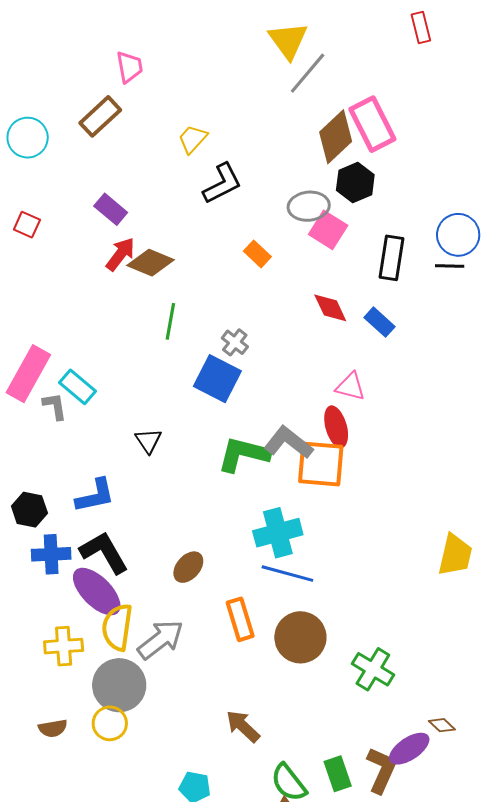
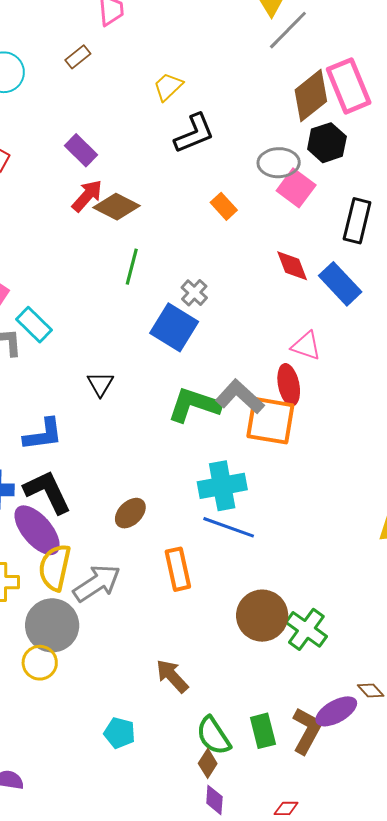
brown rectangle: (100, 116) -> (78, 57), size x0.6
blue rectangle: (380, 322) -> (340, 284), size x1.4
brown circle: (300, 637) -> (262, 616), moved

